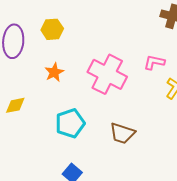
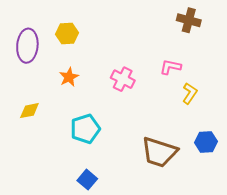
pink cross: (107, 74) -> (123, 79), size x0.6
brown trapezoid: (122, 133) -> (159, 152), moved, size x1.4

